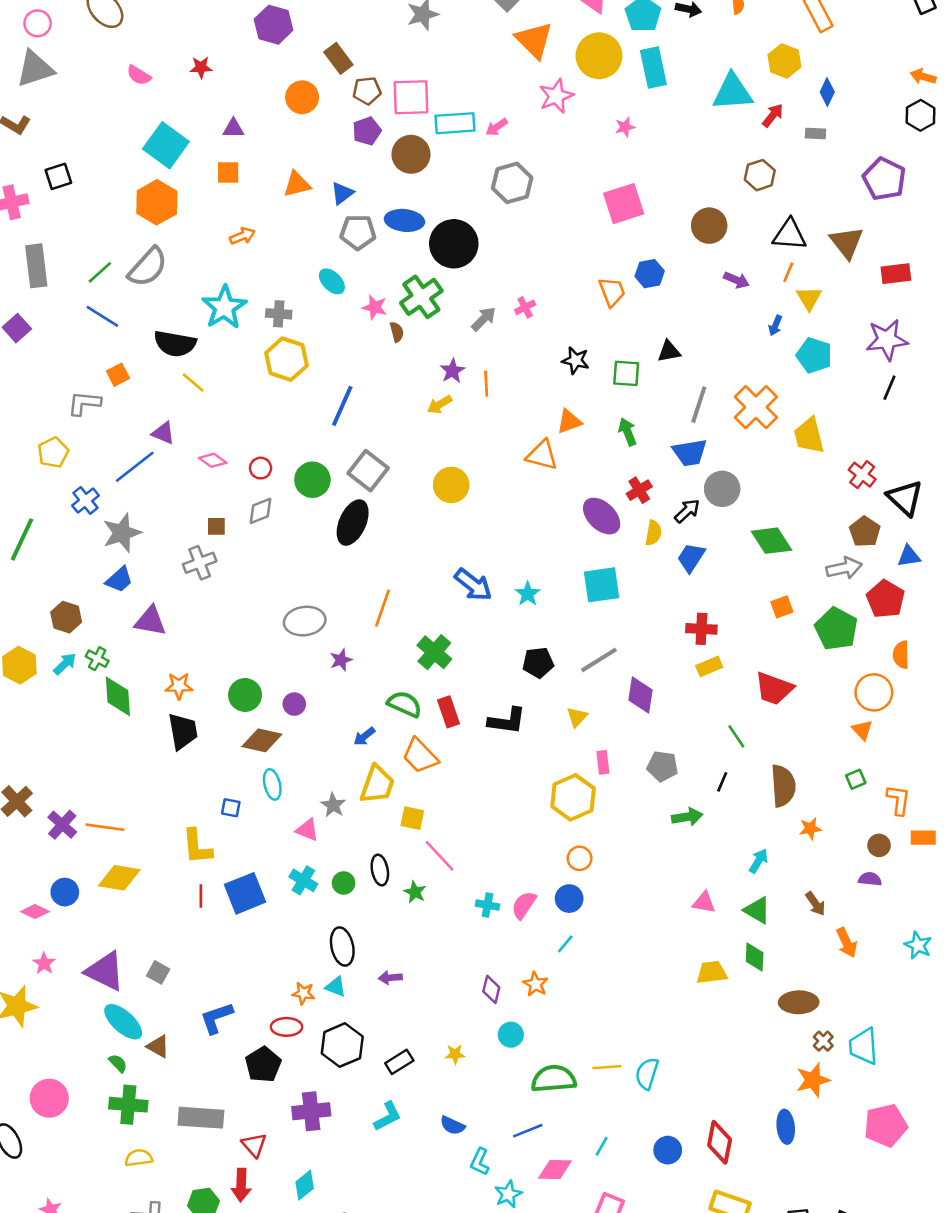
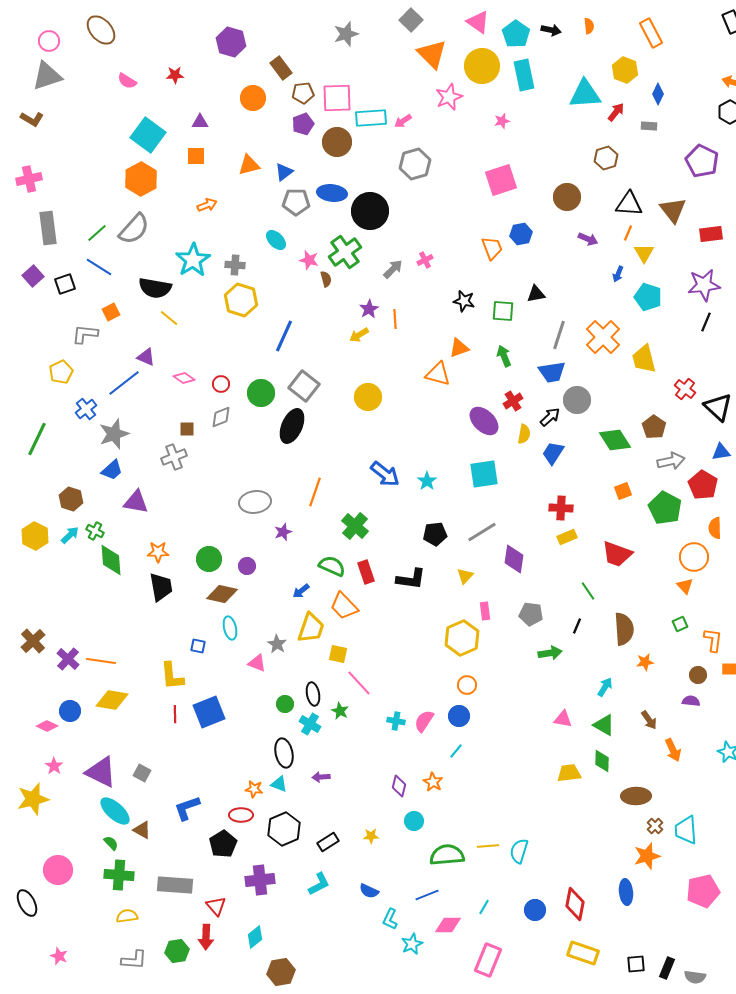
black square: (58, 176) -> (65, 284), moved
brown pentagon: (865, 532) -> (654, 427), moved
cyan cross: (303, 880) -> (310, 724), moved

